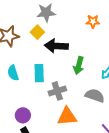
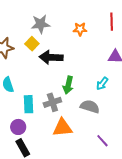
orange star: (93, 21) -> (80, 29), moved
green arrow: (79, 66) -> (68, 85), moved
cyan rectangle: (39, 73) -> (29, 104), moved

